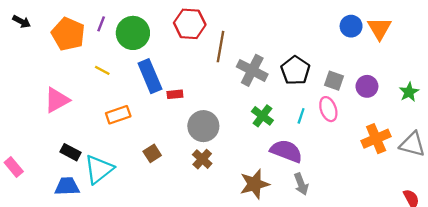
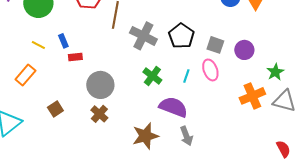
yellow line: (102, 70) -> (38, 45), moved
blue rectangle: (150, 76) -> (63, 41), moved, size x0.5
green star: (409, 92) -> (275, 72), moved
orange rectangle: (118, 115) -> (25, 75), turned -30

